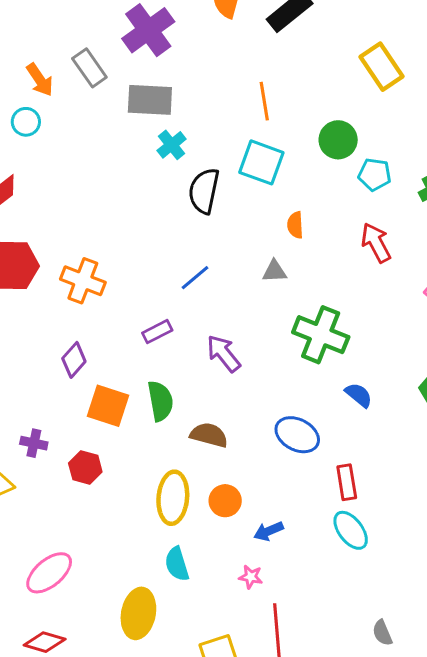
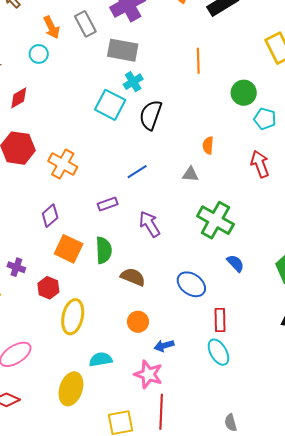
cyan square: (261, 162) -> (110, 105), moved
yellow ellipse: (173, 498) -> (73, 317), moved
cyan semicircle: (177, 564) -> (101, 359), turned 90
pink star: (251, 577) -> (148, 374), size x1.8

